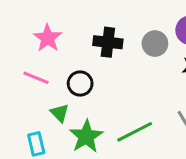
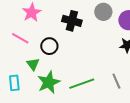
gray circle: (155, 44) -> (103, 12), moved

